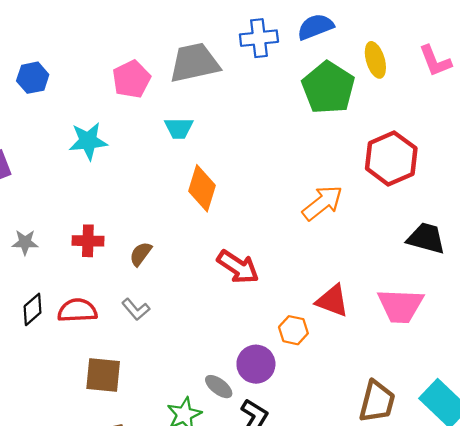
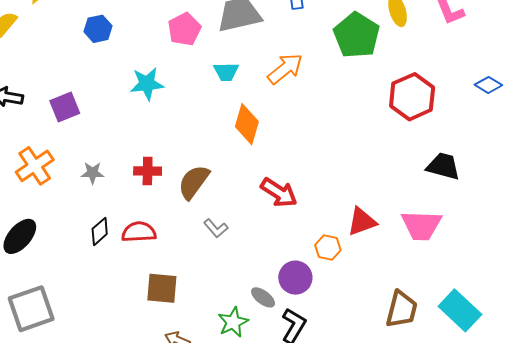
orange arrow: (322, 203) -> (285, 69), moved
brown semicircle: (141, 254) -> (194, 182), size x1.6
red triangle: (332, 301) -> (362, 222), turned -40
gray L-shape: (136, 309) -> (216, 228), moved

